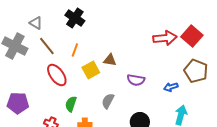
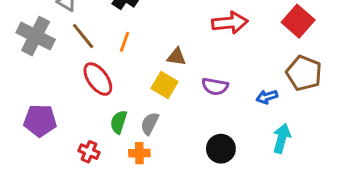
red arrow: (165, 38) -> (230, 23), moved
yellow square: (91, 70) -> (165, 85), moved, turned -30
gray semicircle: (108, 101) -> (150, 123), moved

